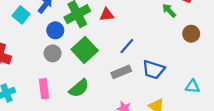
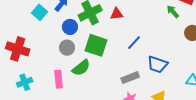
green square: (85, 50) -> (96, 45), turned -30
gray rectangle: (121, 72) -> (130, 78), moved
green semicircle: (79, 88) -> (81, 68), moved

